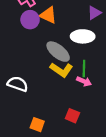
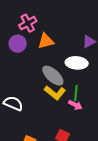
orange triangle: (48, 15) -> (46, 41), turned -42
purple circle: (30, 20) -> (18, 44), moved

